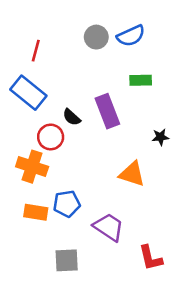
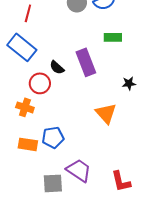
orange cross: (32, 167) -> (25, 107), size x0.7
orange triangle: (132, 174) -> (106, 113), turned 30
purple trapezoid: (109, 227) -> (79, 170), moved

